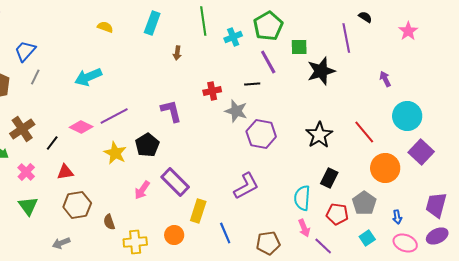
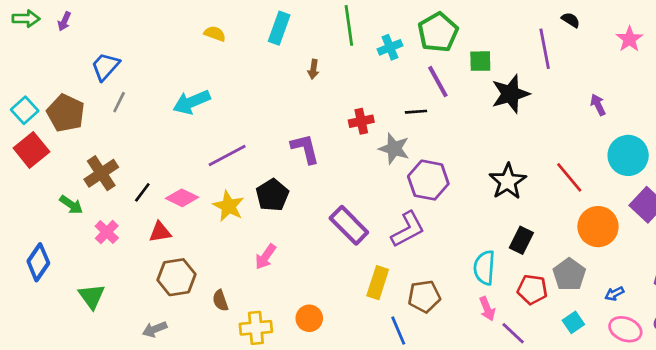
pink diamond: (81, 127) -> (182, 198), moved
purple rectangle: (175, 182) -> (349, 225), moved
purple L-shape: (246, 186) -> (408, 229), moved
green triangle: (28, 206) -> (92, 296), moved
yellow rectangle: (198, 211) -> (378, 283), moved
blue arrow: (397, 217) -> (614, 294), turned 72
blue line: (225, 233) -> (398, 331), moved
brown pentagon: (268, 243) -> (424, 296), moved

